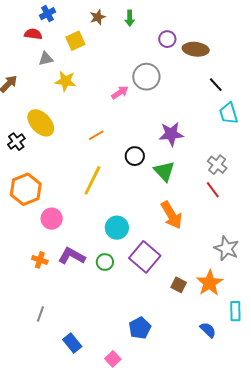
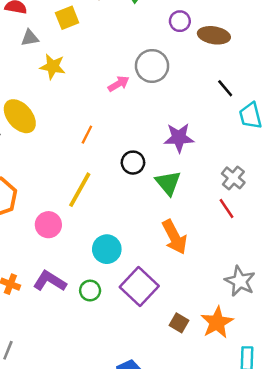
black line: (216, 85) -> (225, 88), moved
orange line: (96, 135) -> (87, 135), turned -35
pink circle: (52, 219) -> (48, 225), moved

